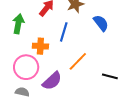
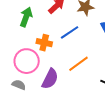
blue line: (64, 32) -> (70, 32), turned 30
purple semicircle: (52, 81) -> (50, 79), turned -30

